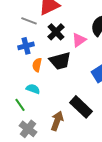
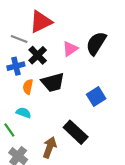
black cross: (56, 32) -> (38, 55), moved
pink triangle: (79, 40) -> (70, 49), moved

